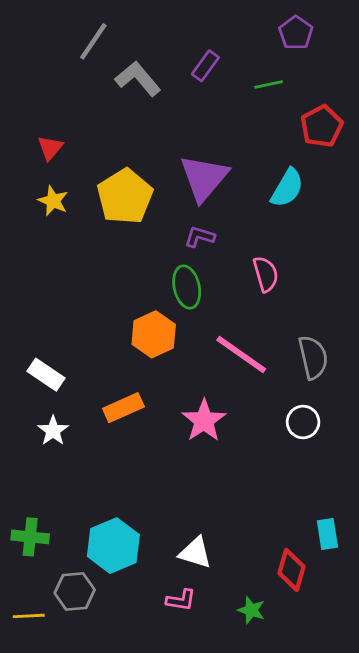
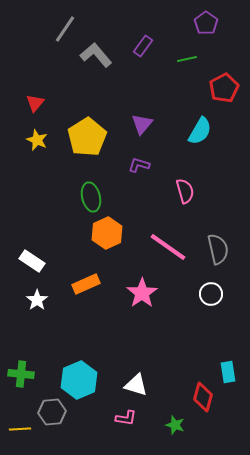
purple triangle: (204, 178) -> (142, 124), size x0.6
green ellipse: (187, 287) -> (91, 197), moved

